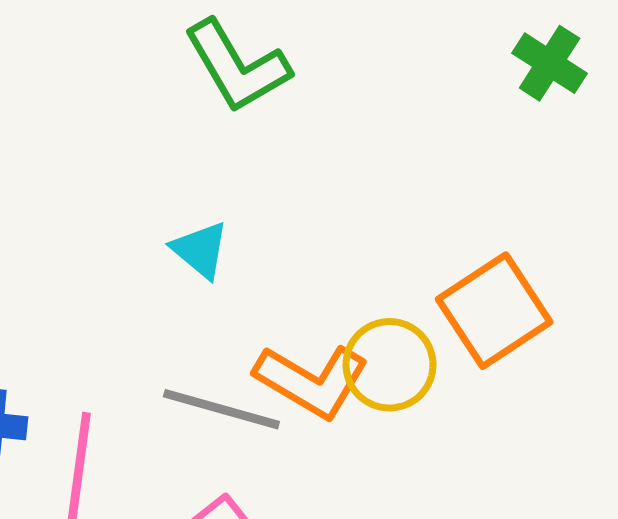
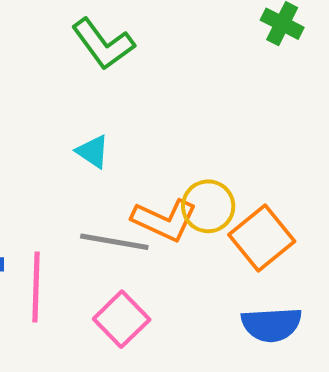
orange square: (494, 311) -> (262, 238), moved

